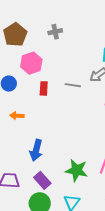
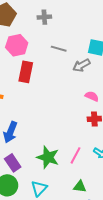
gray line: (73, 85) -> (59, 49), moved
red rectangle: (44, 88) -> (26, 72), size x1.5

